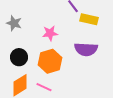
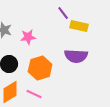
pink star: (50, 33) -> (28, 37), moved

